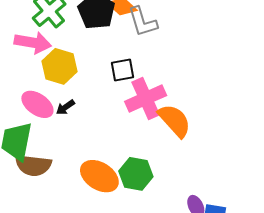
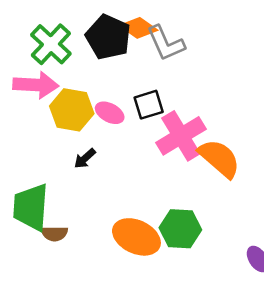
pink ellipse: (37, 104) -> (110, 113), moved, size x0.7
brown semicircle: (33, 165) -> (55, 234), size x0.6

